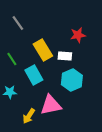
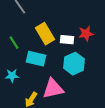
red star: (78, 35) -> (86, 34), moved
cyan rectangle: (34, 75) -> (36, 59), turned -48

